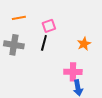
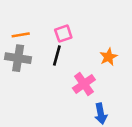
orange line: (19, 18) -> (21, 35), moved
pink cross: (73, 72) -> (84, 84), moved, turned -36

